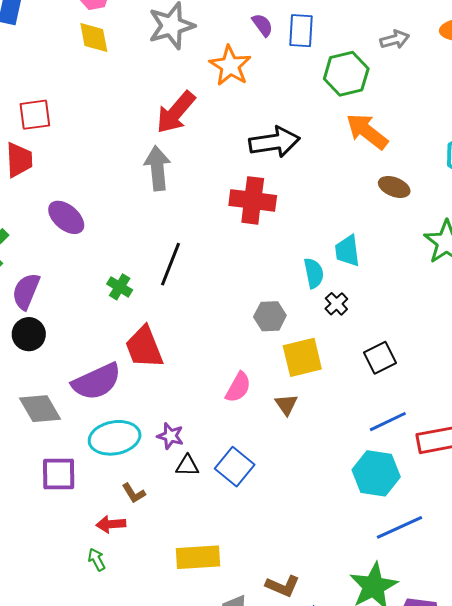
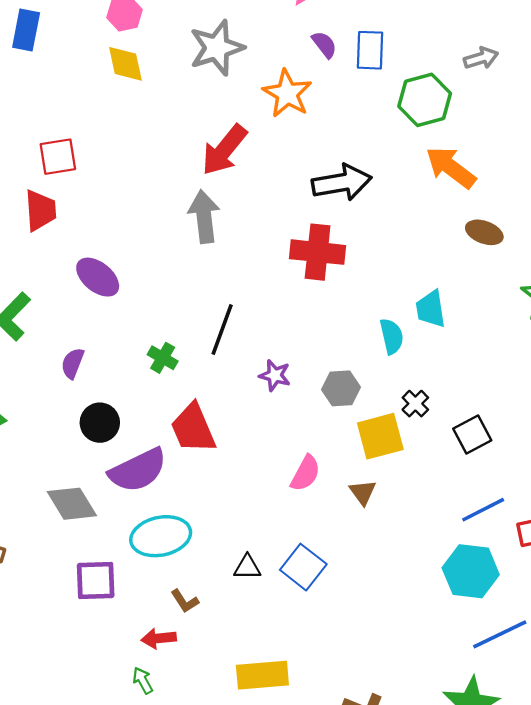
purple semicircle: (26, 291) -> (73, 363), moved, size x0.7
black cross: (336, 304) -> (415, 404), moved
black circle: (29, 334) -> (100, 423), moved
purple star: (170, 436) -> (275, 375), moved

